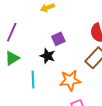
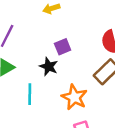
orange star: (70, 80) -> (74, 97), turned 30

